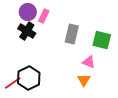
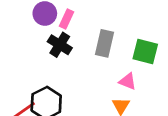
black cross: (27, 31) -> (60, 45), moved

